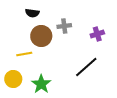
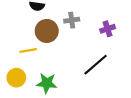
green star: (41, 84) -> (47, 83), turned -30

